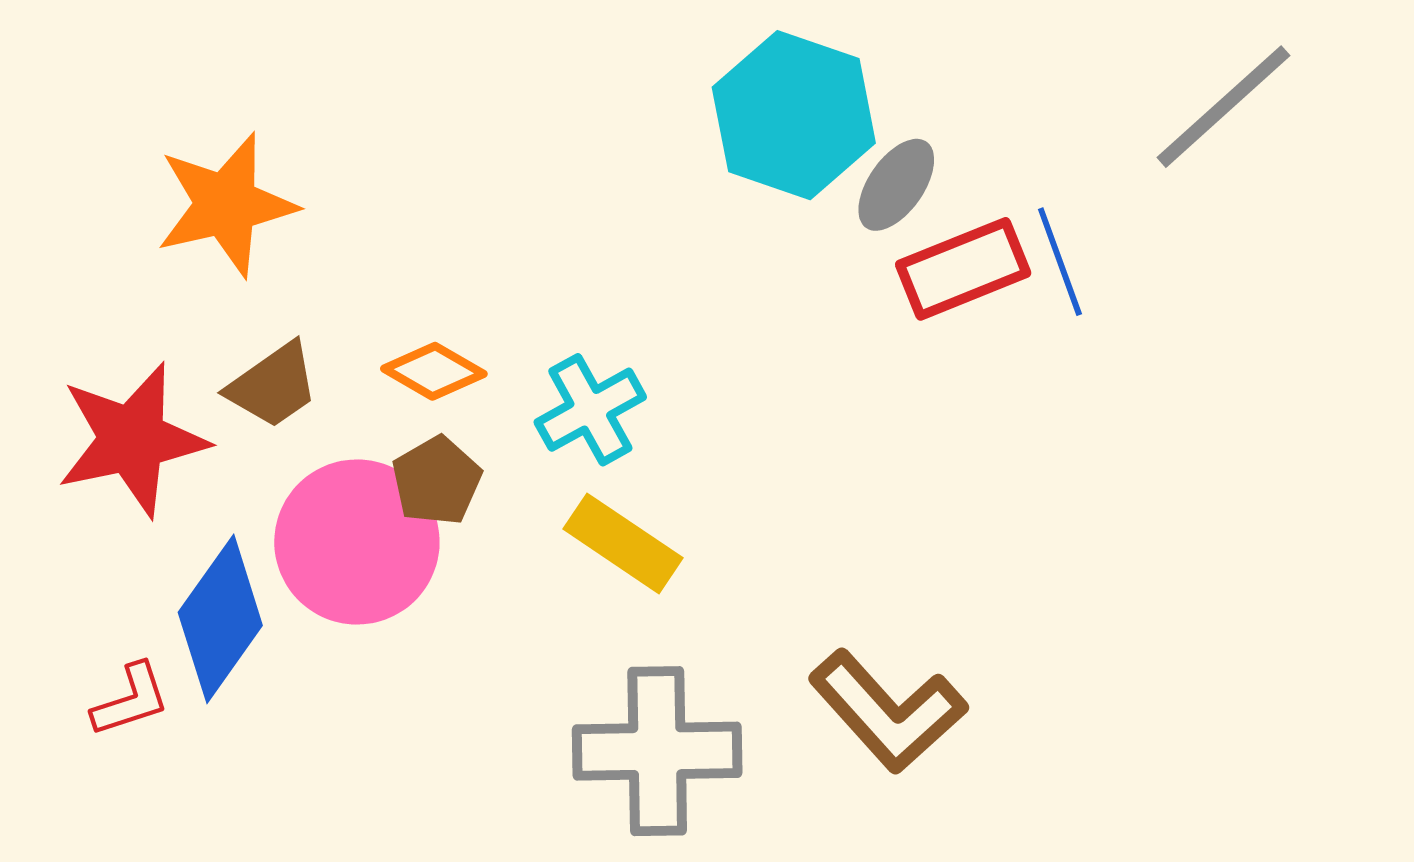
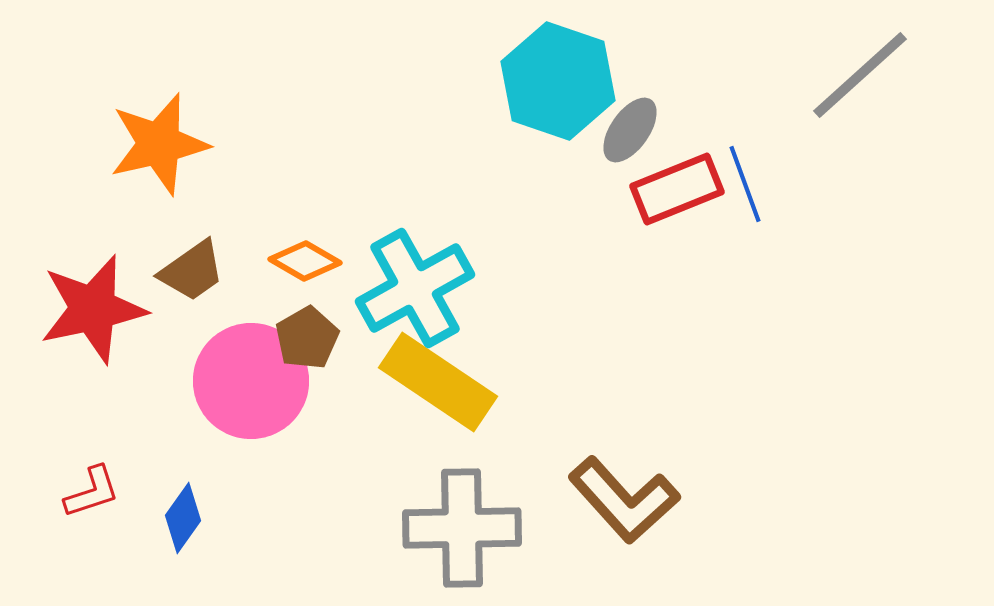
cyan cross: (590, 410) -> (415, 288), size x1.5
yellow rectangle: (623, 543) -> (438, 382), size x1.4
blue diamond: (220, 619) -> (183, 518), moved, size x0.6

